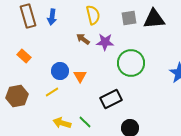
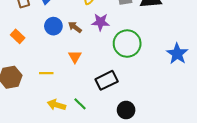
brown arrow: (83, 39) -> (75, 27), moved
blue circle: (60, 71) -> (53, 26), moved
yellow line: (52, 92) -> (46, 73), turned 32

